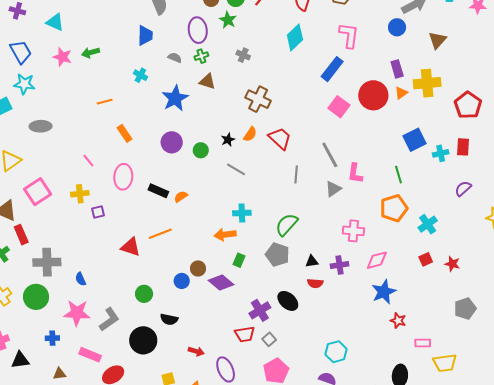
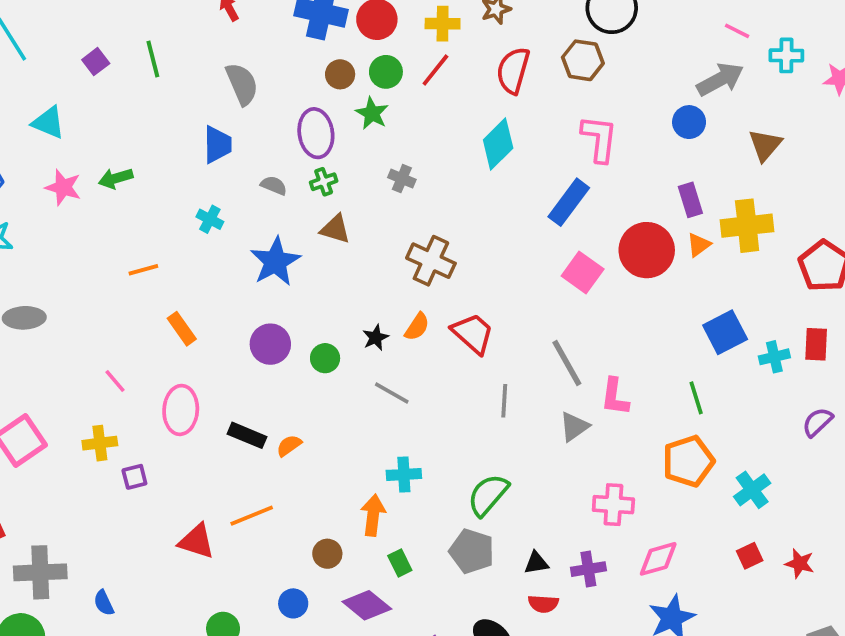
orange arrow: (225, 235) -> (373, 515), turned 105
green rectangle: (239, 260) -> (400, 563), turned -48
brown circle: (198, 268) -> (327, 554), moved

